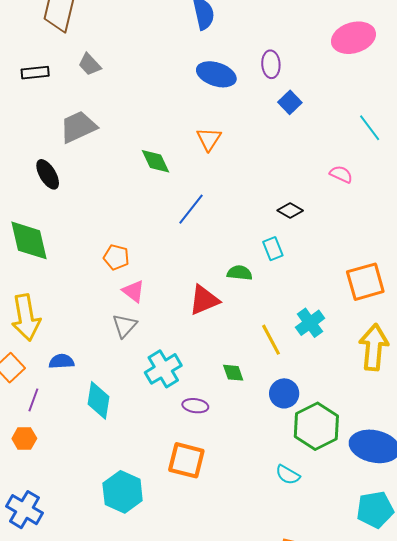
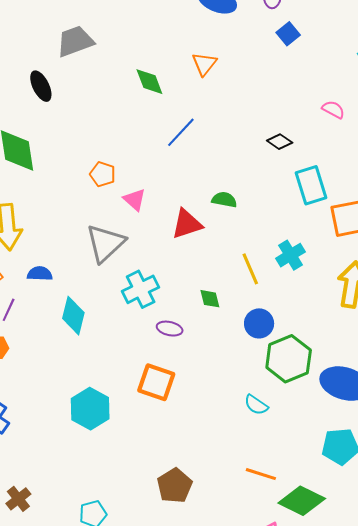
cyan rectangle: (273, 249) -> (311, 185), moved, size x1.6
pink triangle: (133, 291) -> (134, 200), moved
gray triangle: (125, 326) -> (105, 243), size x1.6

